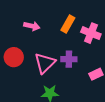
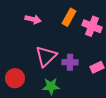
red circle: (14, 57) -> (15, 78), moved
purple cross: (69, 59) -> (70, 62), moved

